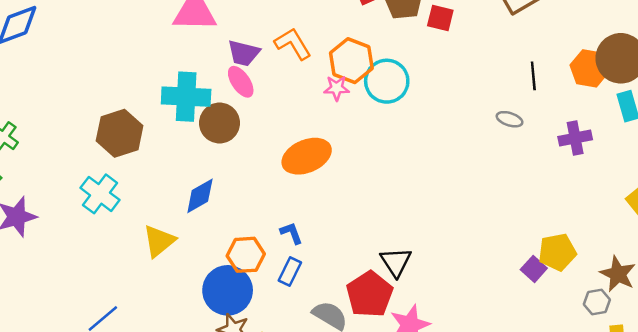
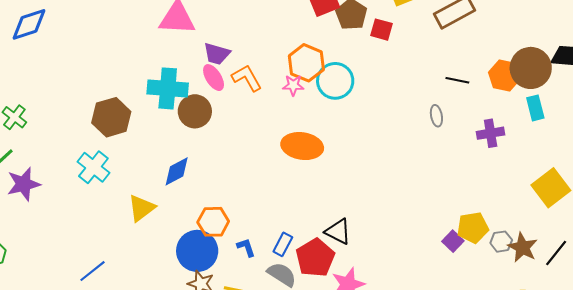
orange L-shape: (293, 44) -> (247, 78), moved
black line: (533, 76) -> (457, 80), turned -75
gray ellipse: (510, 119) -> (436, 116), turned 60
orange ellipse: (307, 156) -> (302, 146), moved, turned 30
blue L-shape: (291, 233) -> (246, 247), moved
black triangle: (396, 262) -> (338, 232), turned -32
blue rectangle: (290, 271) -> (283, 244), moved
gray hexagon: (597, 302) -> (501, 242), moved

